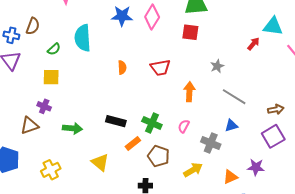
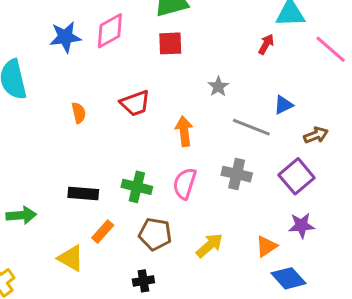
pink diamond: (152, 17) -> (110, 31), turned 40
pink semicircle: (184, 126) -> (185, 184), size x1.5
blue triangle: (231, 126) -> (283, 105), moved
purple square: (273, 136) -> (297, 176), moved
gray cross: (211, 143) -> (237, 174), moved
orange rectangle: (133, 144) -> (103, 232), moved

